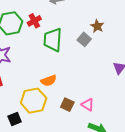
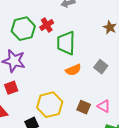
gray square: (84, 39) -> (101, 67), moved
orange semicircle: (49, 81) -> (73, 70), moved

